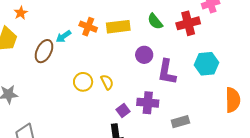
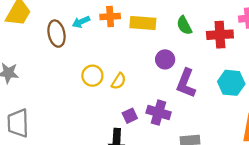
orange cross: (88, 27) -> (110, 17), turned -36
brown ellipse: (44, 51) -> (57, 34), turned -50
yellow semicircle: (107, 82) -> (119, 81), turned 49

